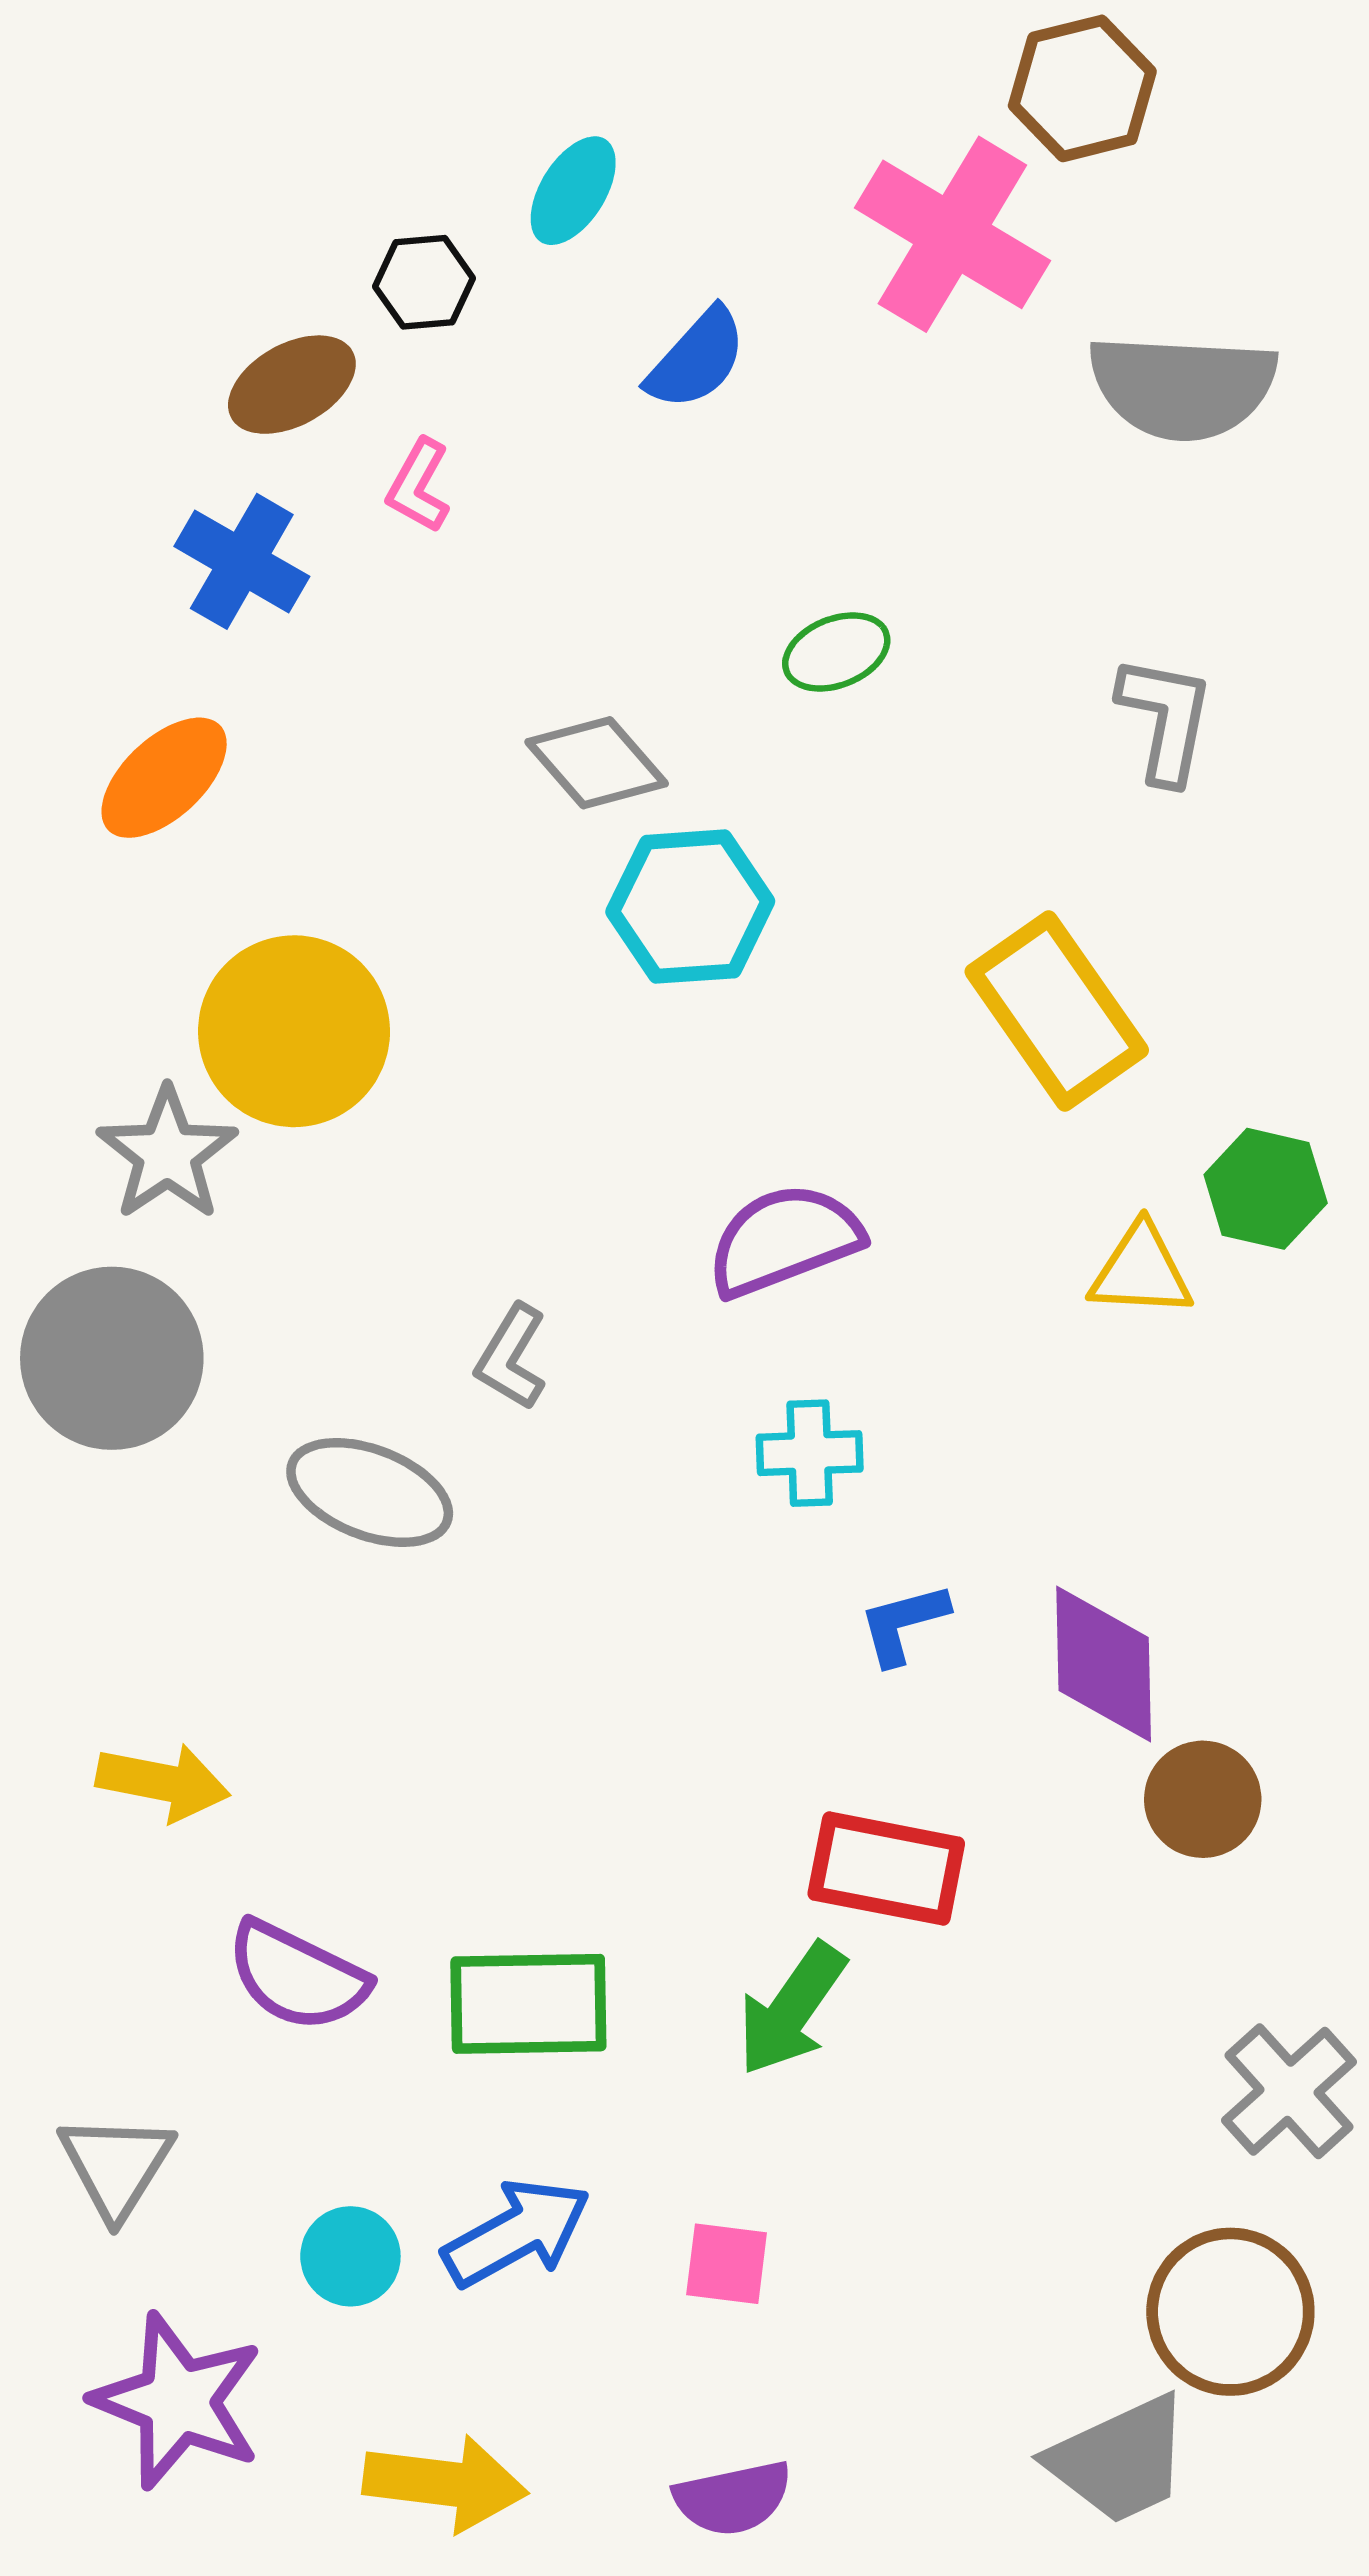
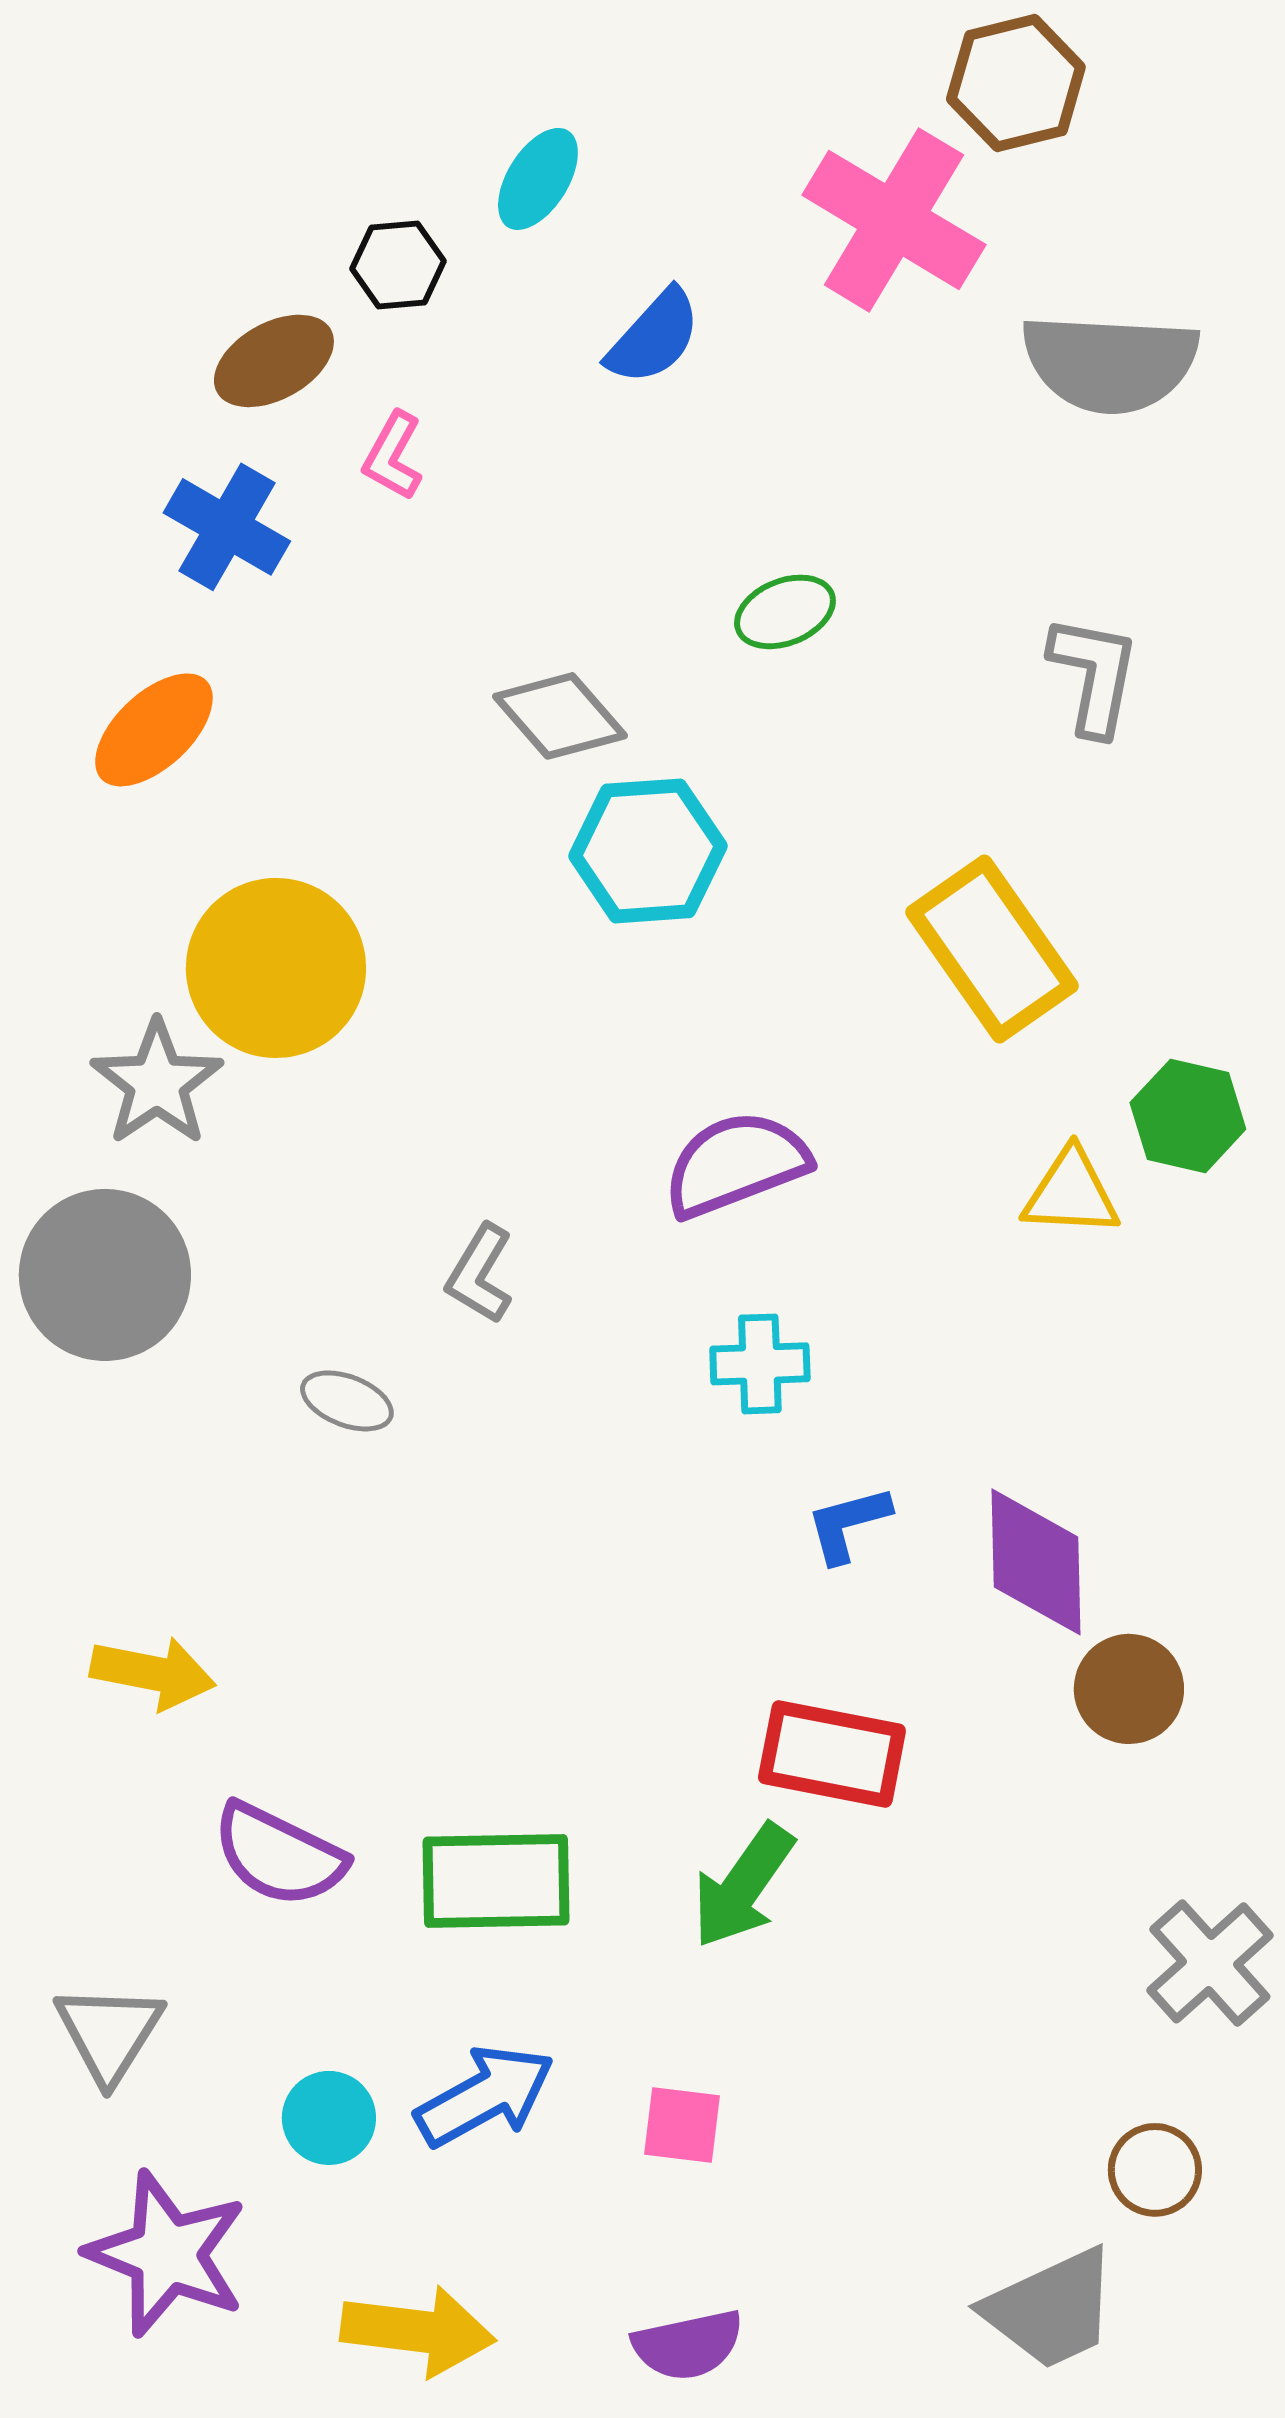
gray ellipse: (370, 1492) -> (347, 1401), size x0.6
brown circle: (1230, 2312) -> (1155, 2170), size x0.6

